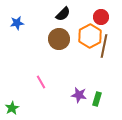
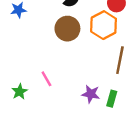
brown line: (104, 46) -> (120, 60), moved
green star: (12, 108) -> (20, 92), moved

